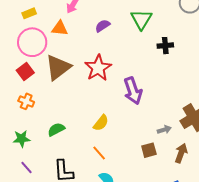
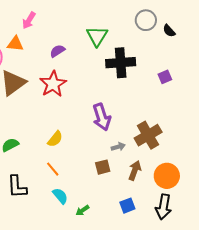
purple semicircle: (103, 26) -> (57, 51), moved
black cross: (165, 46) -> (121, 63), size x1.8
purple arrow: (133, 91) -> (102, 117), moved

